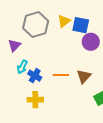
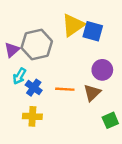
yellow triangle: (64, 21) -> (73, 25), size x1.5
gray hexagon: (36, 25) -> (37, 45), moved
purple circle: (91, 42) -> (102, 70), moved

